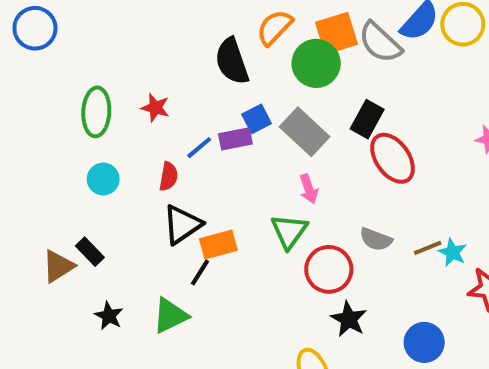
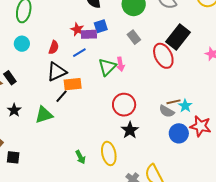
red star: (155, 108) -> (77, 29), moved
black rectangle: (367, 119) -> (178, 37), moved, size x1.4
gray rectangle: (305, 132) -> (134, 37), moved, size x0.6
blue line: (199, 148) -> (79, 53), moved
green triangle: (289, 231) -> (107, 67), moved
gray semicircle: (376, 239) -> (167, 111), moved
blue circle: (424, 342) -> (179, 133), moved

